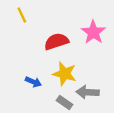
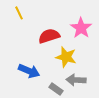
yellow star: (64, 74) -> (66, 57), moved
blue arrow: (33, 82) -> (29, 71), size x1.5

